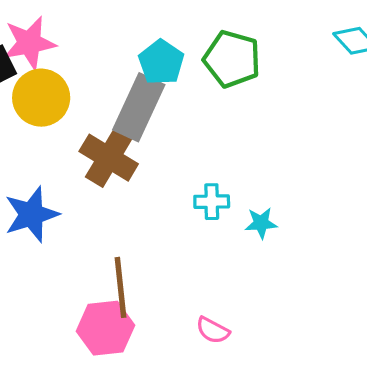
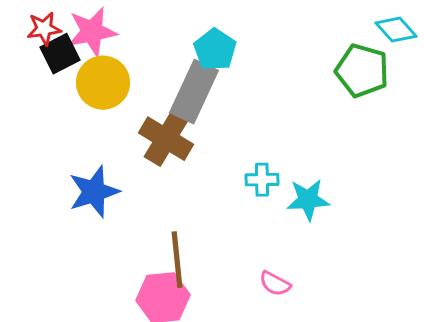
green pentagon: (232, 59) -> (362, 71), moved
cyan star: (261, 223) -> (308, 200), size x1.4
pink semicircle: (213, 330) -> (275, 284), moved

